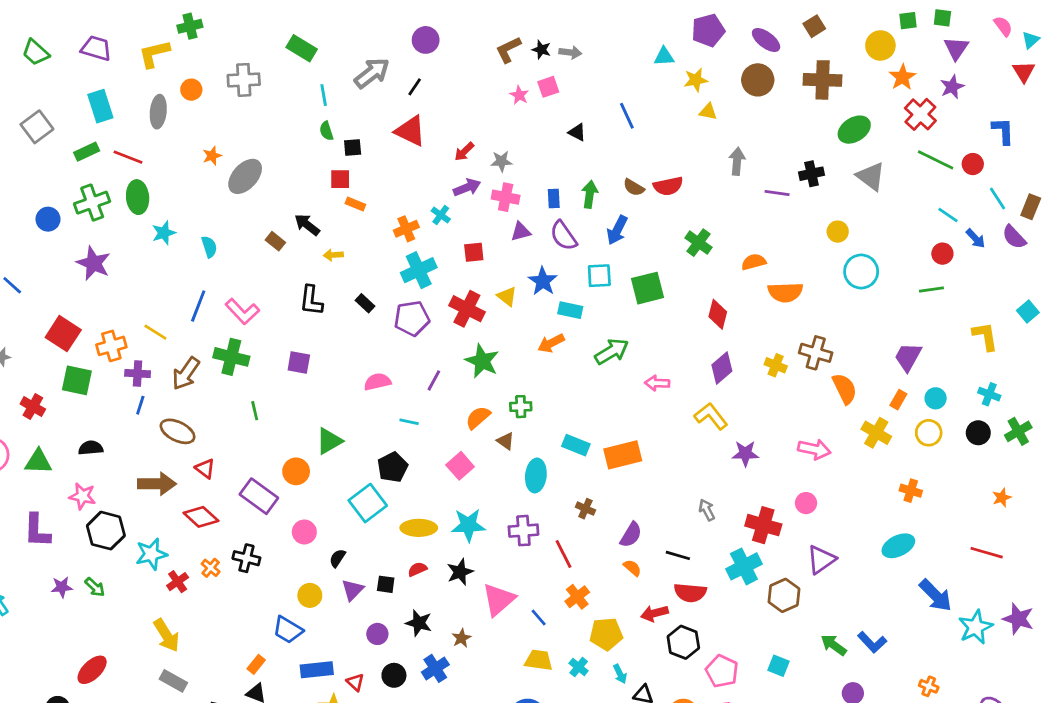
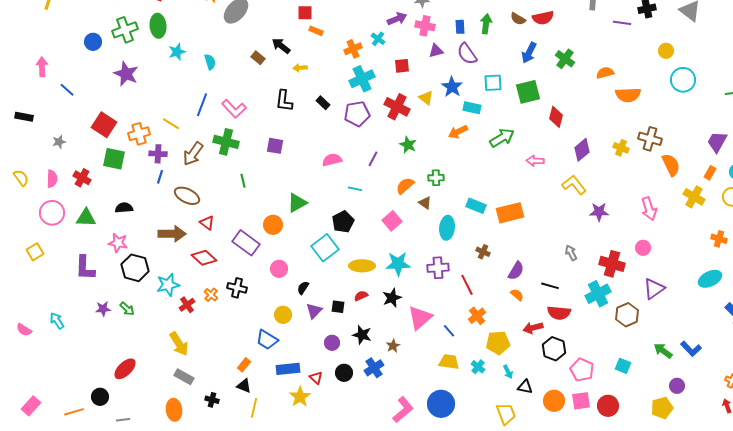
blue arrow: (617, 230) -> (529, 53), moved
red diamond: (718, 314) -> (556, 117), moved
green star: (482, 361) -> (408, 145), size x0.7
pink arrow: (814, 449) -> (649, 209), turned 60

